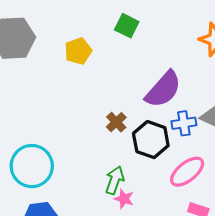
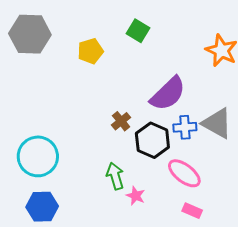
pink ellipse: (187, 172) -> (184, 173), turned 72
green arrow: (115, 180) -> (115, 176), turned -40
pink star: (124, 199) -> (136, 196), moved

